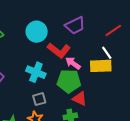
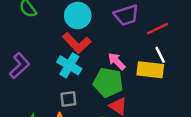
red line: (113, 30) -> (157, 29), moved
red L-shape: (59, 50) -> (77, 43), moved

